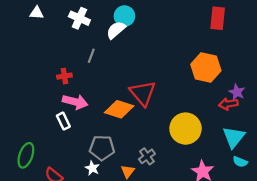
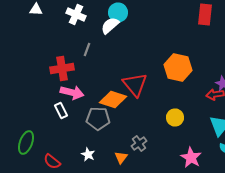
orange hexagon: (206, 67) -> (178, 68), moved
red cross: (64, 76) -> (62, 68), size x1.6
yellow circle: (186, 129) -> (175, 118), size x0.6
gray pentagon: (102, 148) -> (98, 118), moved

